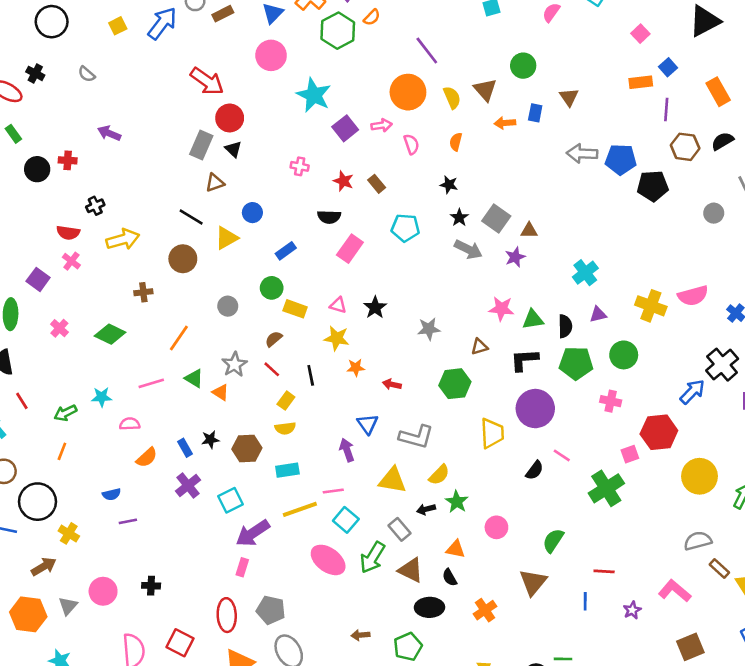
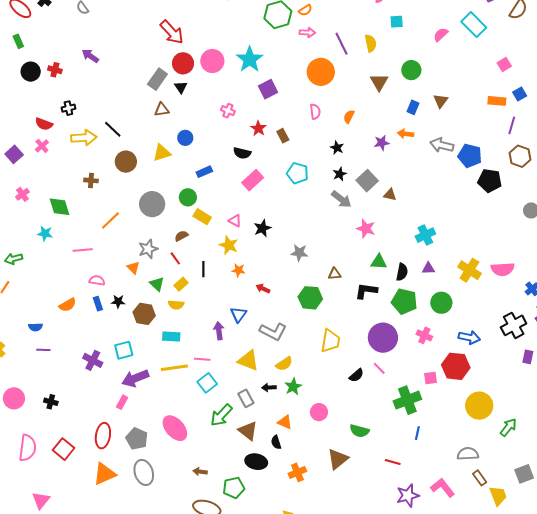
pink circle: (271, 55) -> (212, 61), moved
yellow semicircle: (452, 98) -> (371, 43), moved
orange arrow: (505, 123) -> (406, 134), moved
pink arrow: (382, 125) -> (307, 32), moved
black line: (191, 217) -> (113, 129), moved
purple star: (515, 257) -> (382, 143), moved
gray circle: (228, 306) -> (152, 204), size x1.6
pink star: (501, 309) -> (366, 229), moved
green diamond: (110, 334) -> (59, 207), turned 35
green triangle: (194, 378) -> (157, 284), moved
blue arrow: (692, 392) -> (469, 337), moved, turned 45
cyan star: (102, 397) -> (45, 234), moved
purple circle: (535, 409) -> (383, 338), moved
pink semicircle: (130, 424) -> (97, 280), moved
purple cross: (188, 485) -> (93, 360), moved, turned -36
green semicircle: (553, 540) -> (359, 431), turned -120
pink ellipse: (328, 560) -> (175, 428), moved
blue line: (585, 601) -> (417, 433), moved
purple star: (632, 610) -> (408, 495), size x1.6

